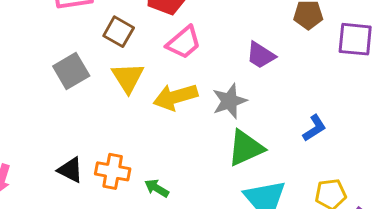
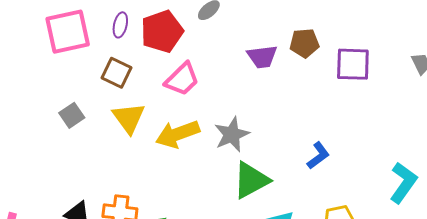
purple trapezoid: (261, 55) -> (262, 57), moved, turned -36
gray square: (71, 71) -> (72, 115), size x0.7

